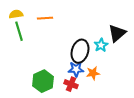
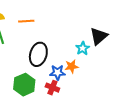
black ellipse: (80, 51) -> (38, 54), moved
orange star: (93, 73) -> (72, 66), moved

